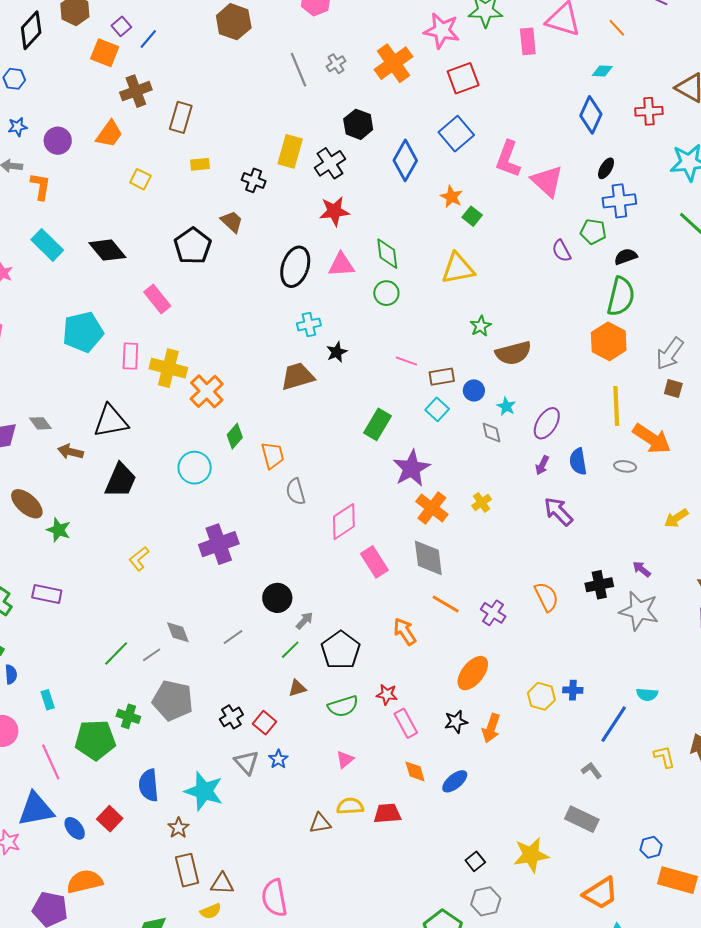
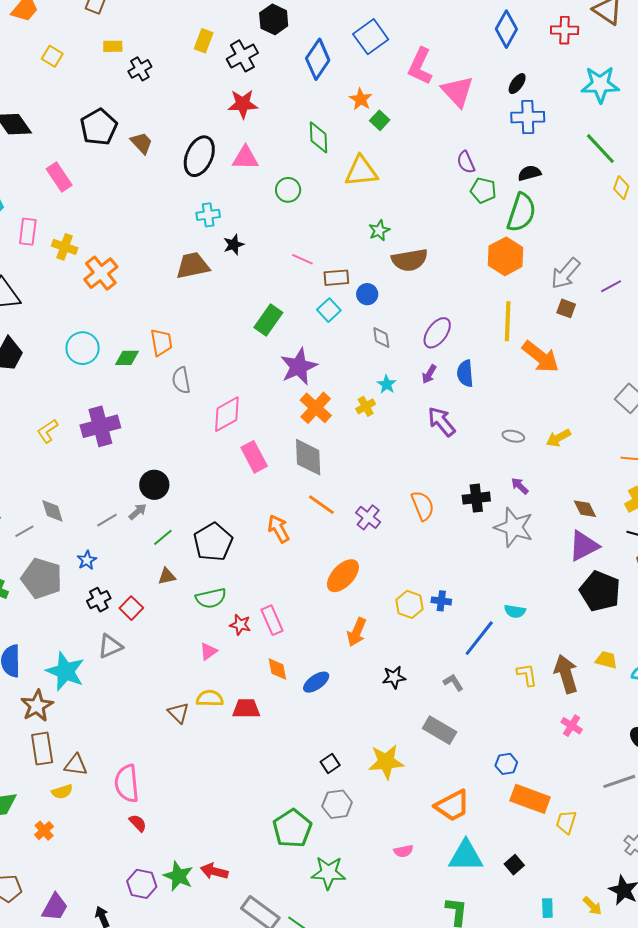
yellow rectangle: (290, 151) -> (204, 41), size x0.7
black cross: (254, 180) -> (140, 69), moved, turned 35
brown trapezoid: (232, 222) -> (142, 143), moved
green pentagon: (593, 232) -> (483, 190), moved
green diamond: (387, 254) -> (318, 137), moved
yellow cross: (168, 368) -> (65, 247), size x0.7
cyan star: (506, 406) -> (387, 384), moved
green diamond: (235, 436) -> (127, 358), moved, turned 45
gray ellipse: (625, 466) -> (513, 436), moved
yellow L-shape: (139, 559) -> (48, 431), moved
gray arrow: (304, 621) -> (138, 512), moved
red star: (387, 694) -> (240, 625), moved
black star: (456, 722) -> (394, 677), moved
blue star: (278, 759) -> (87, 560), moved
gray triangle: (246, 762) -> (110, 646), turned 44
brown triangle: (320, 823) -> (178, 713), turned 50
brown star: (178, 828) -> (37, 706), size x1.5

